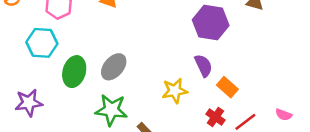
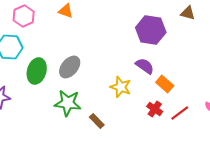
purple semicircle: (203, 66) -> (145, 66), turned -30
yellow star: (175, 91) -> (121, 87), turned 30

